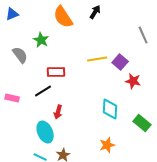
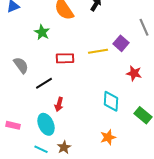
gray semicircle: (20, 55) -> (21, 65), moved
purple square: (120, 62) -> (121, 43), moved
red rectangle: (56, 72) -> (65, 58), moved
pink rectangle: (12, 98) -> (13, 125), moved

